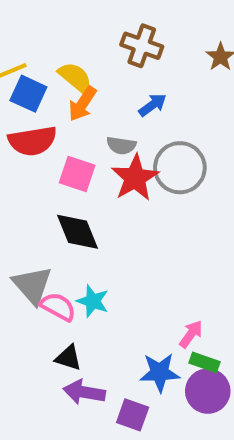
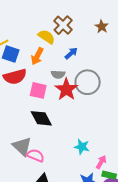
brown cross: (142, 46) -> (63, 25), turned 30
yellow semicircle: (75, 77) -> (47, 37), moved
cyan star: (93, 301) -> (82, 147), moved

